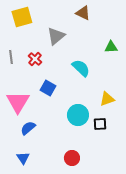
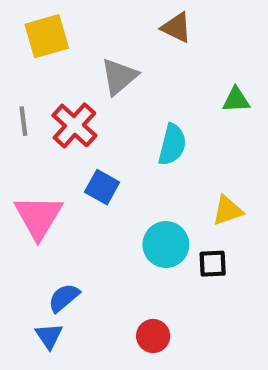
red cross: (35, 59) -> (74, 125), size x1.5
cyan semicircle: (81, 68) -> (172, 145), turned 60
blue semicircle: (28, 128) -> (64, 298), moved

